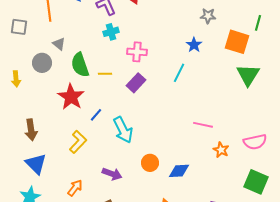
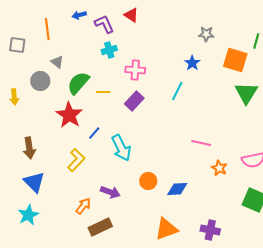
green semicircle: (80, 65) -> (78, 83), turned 60
orange arrow: (75, 188) -> (83, 206), moved

